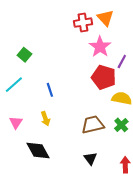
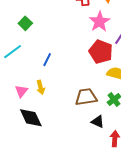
blue line: (50, 90) -> (47, 60), turned 40
pink triangle: (16, 122) -> (21, 91), moved
black triangle: (90, 158) -> (98, 122), moved, turned -32

